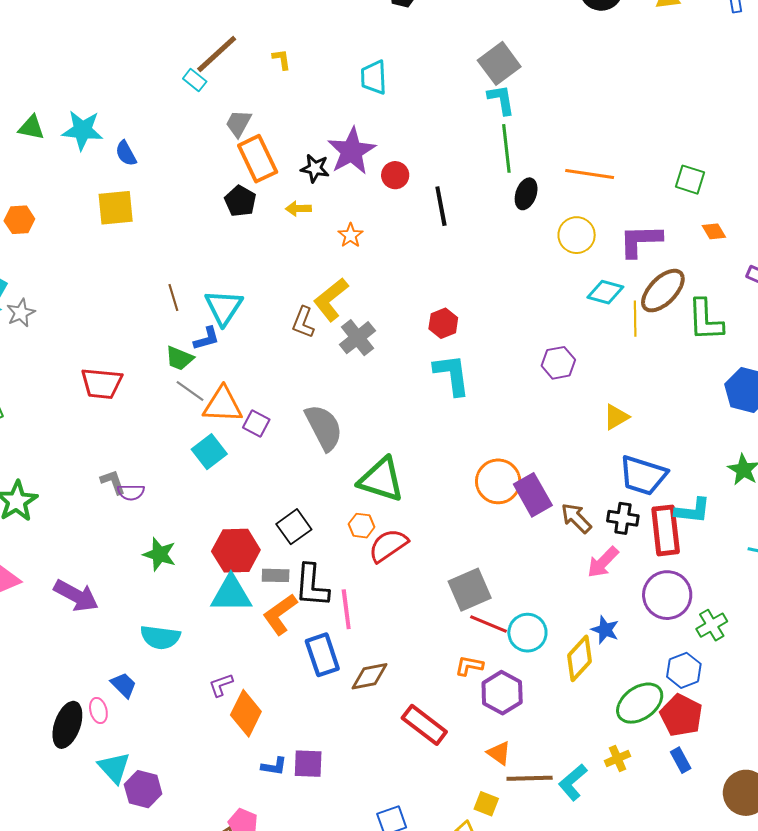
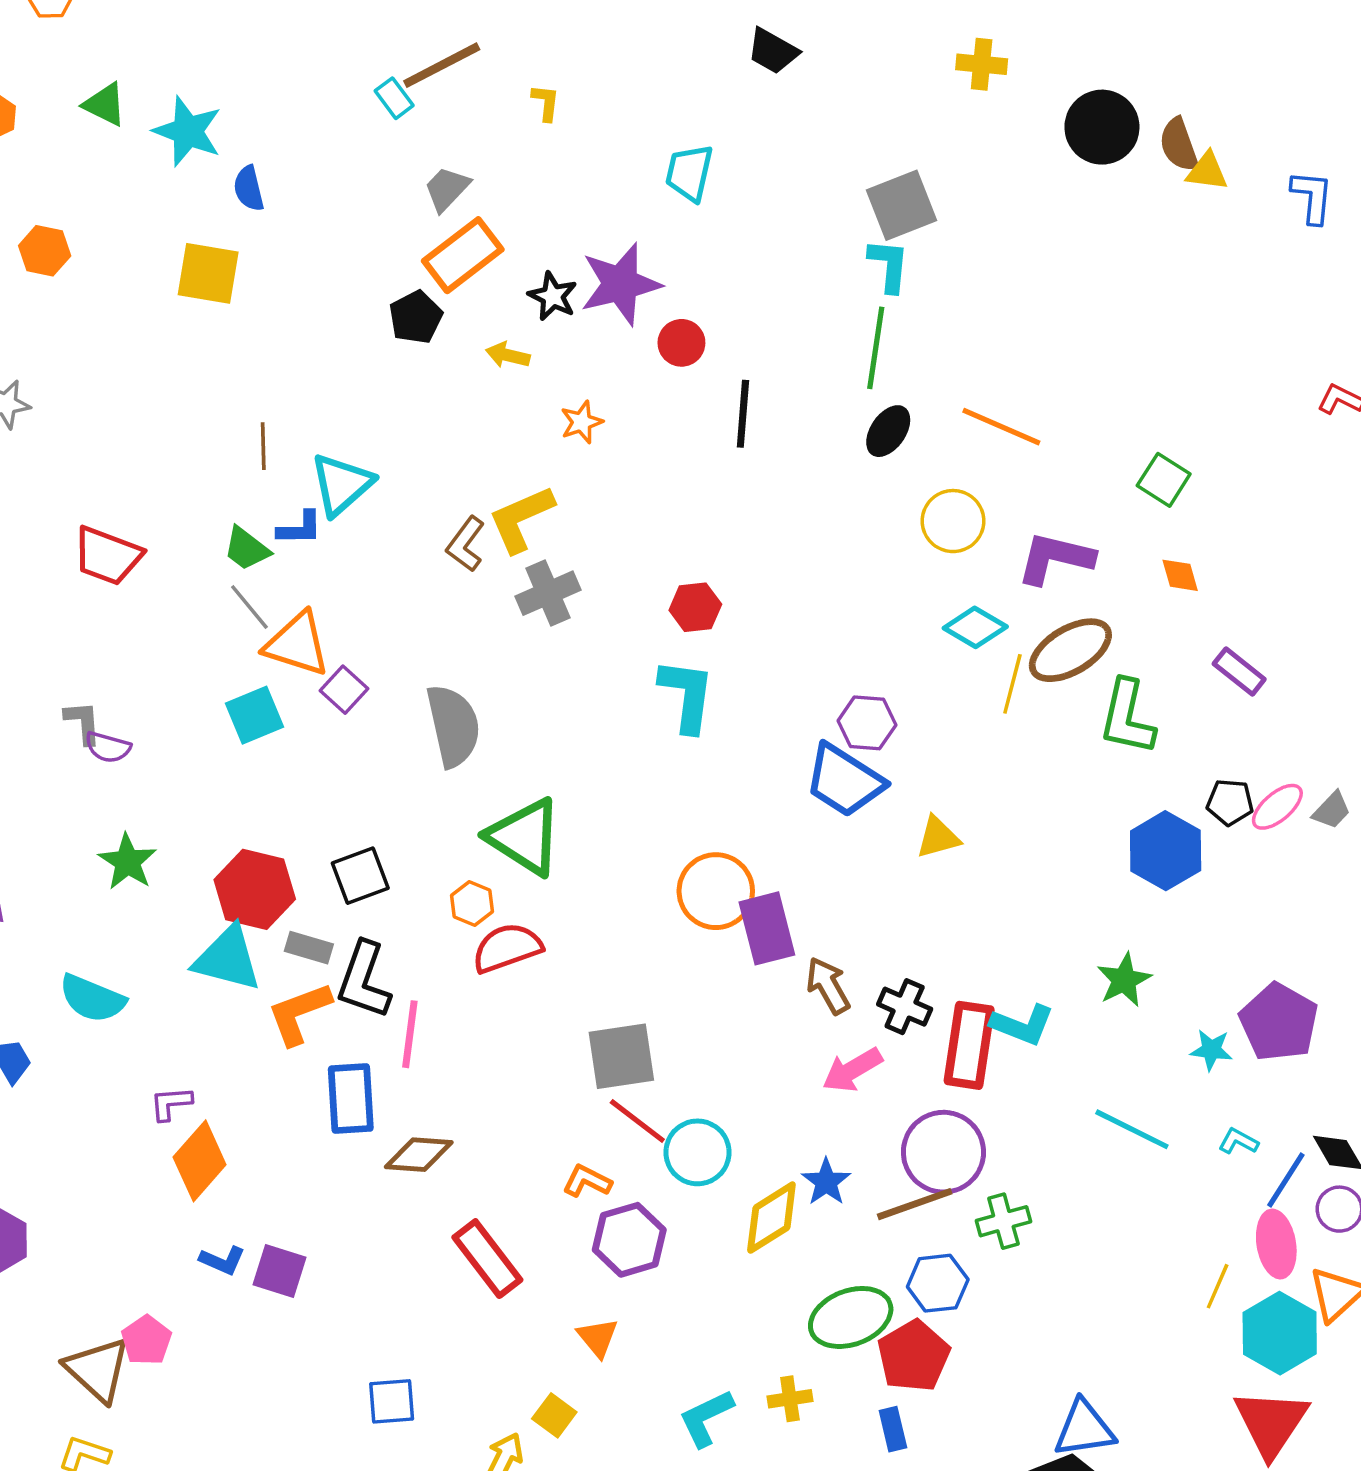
orange rectangle: (258, 159) -> (463, 255), turned 63
blue trapezoid: (643, 475) -> (844, 780), moved
brown line: (530, 778) -> (915, 1204), moved, turned -33

